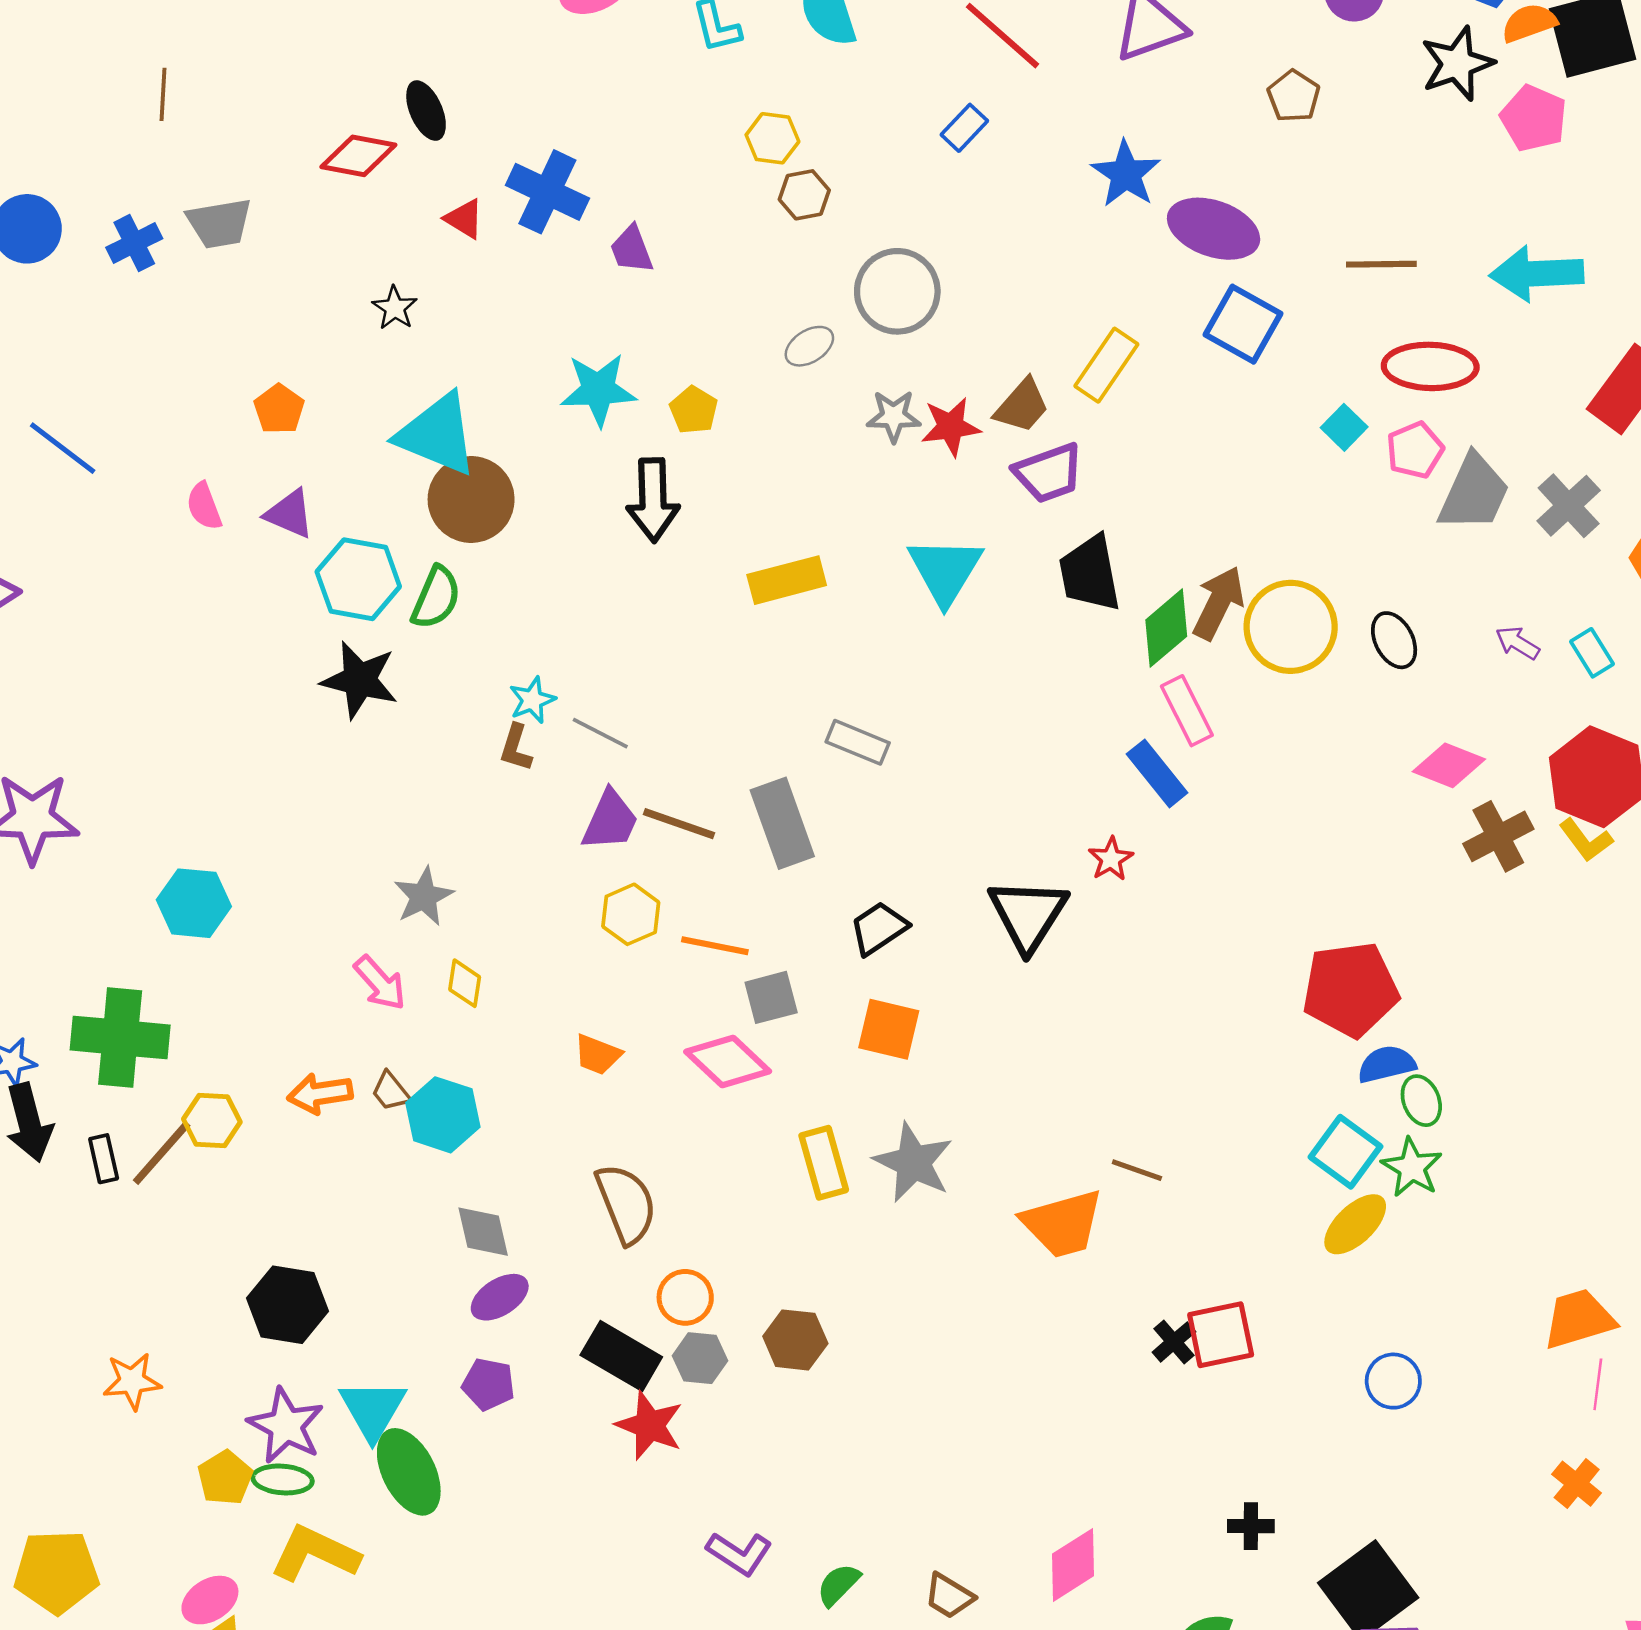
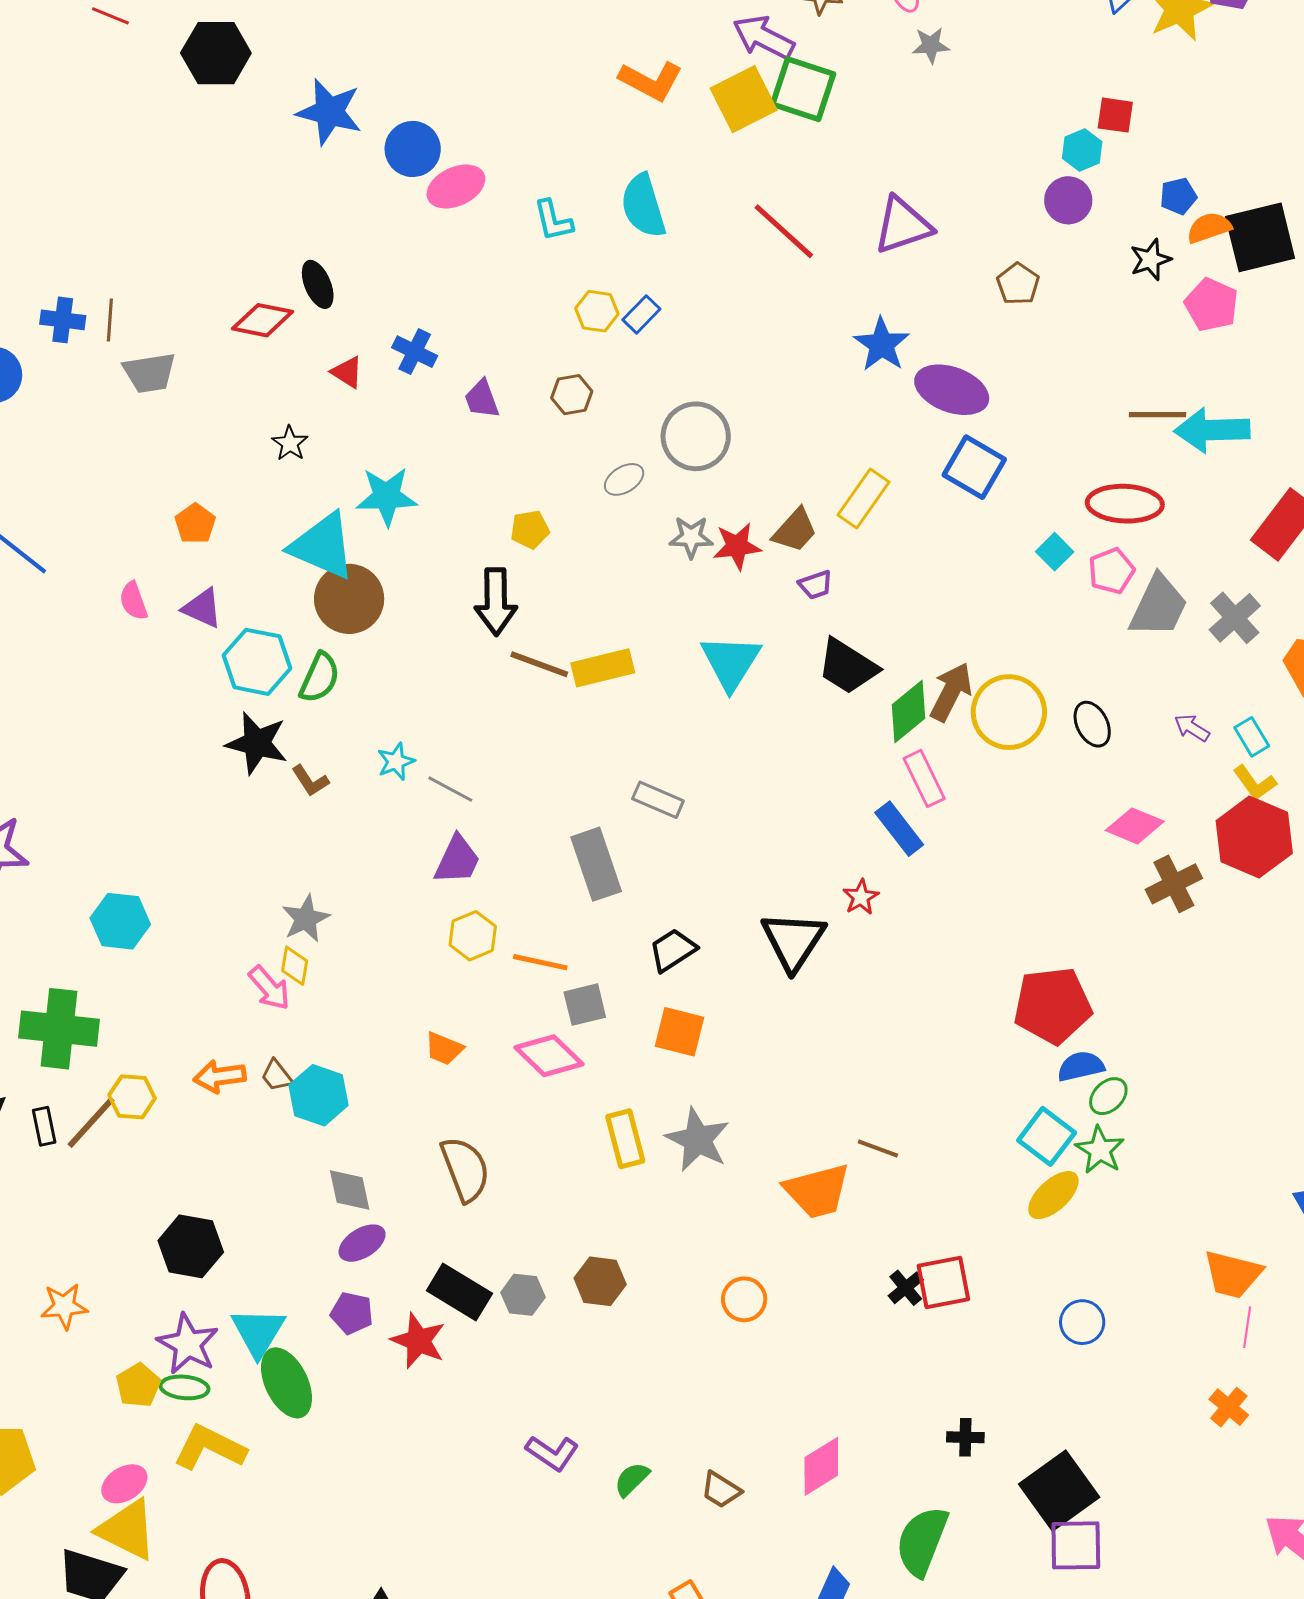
black star: (1457, 64) -> (1151, 260), size x0.7
brown line: (163, 94) -> (110, 320), moved
blue rectangle: (964, 128) -> (641, 314), moved
blue cross: (547, 192) -> (415, 352), size x0.7
brown hexagon: (804, 195) -> (572, 395), moved
blue cross: (134, 243) -> (63, 320), moved, turned 33
brown line: (1381, 264) -> (1158, 415), moved
cyan star: (598, 390) -> (387, 496), moved
yellow pentagon: (694, 410) -> (530, 530), turned 30
purple trapezoid: (1049, 473) -> (816, 585), size x0.6
black trapezoid: (1090, 573) -> (847, 666), turned -48
brown L-shape: (516, 748) -> (310, 781), moved, turned -51
brown line: (679, 824) -> (539, 664), moved
yellow L-shape: (1586, 840) -> (1255, 783), moved
yellow diamond: (465, 983) -> (295, 966), moved
green ellipse: (1421, 1101) -> (1108, 1096), turned 66
orange circle: (685, 1297) -> (744, 1299), moved
orange trapezoid: (1579, 1319) -> (1233, 1274), turned -150
red star: (649, 1425) -> (418, 1341), moved

